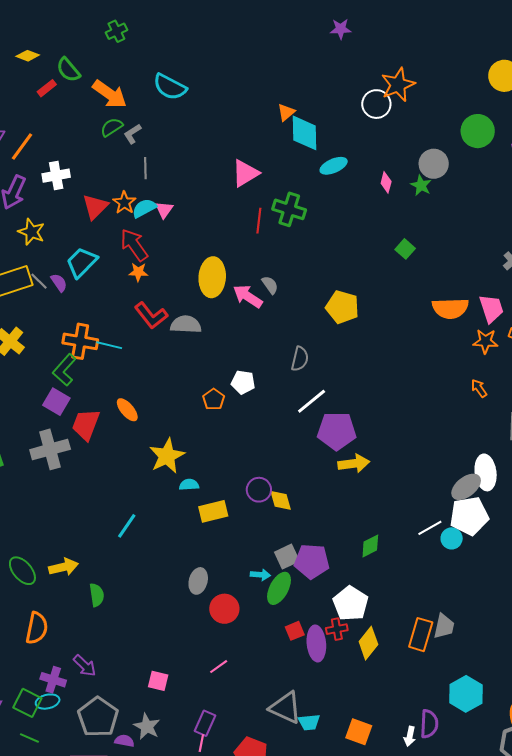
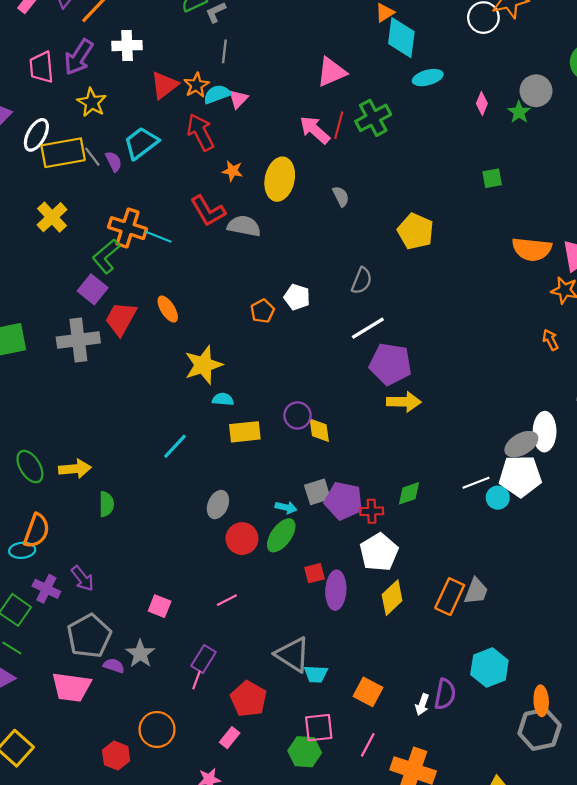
green cross: (289, 209) -> (373, 118), turned 36
green square: (405, 249) -> (492, 178), turned 30
orange star: (138, 272) -> (232, 171), moved
pink arrow: (248, 296) -> (315, 130), moved
cyan line: (127, 526) -> (175, 446), moved
green ellipse: (279, 588) -> (281, 535), moved
red cross: (337, 629) -> (372, 511), moved
cyan ellipse: (48, 702) -> (22, 550), moved

